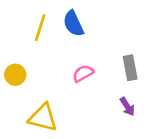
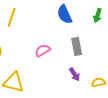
blue semicircle: (73, 24) -> (65, 14), moved

